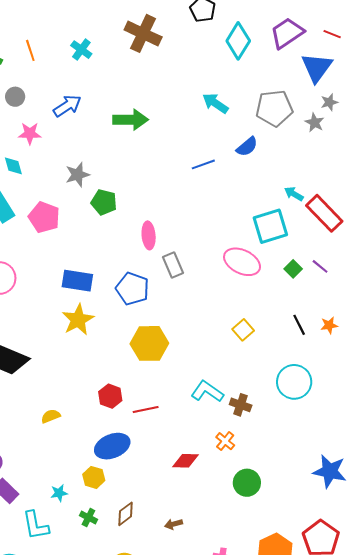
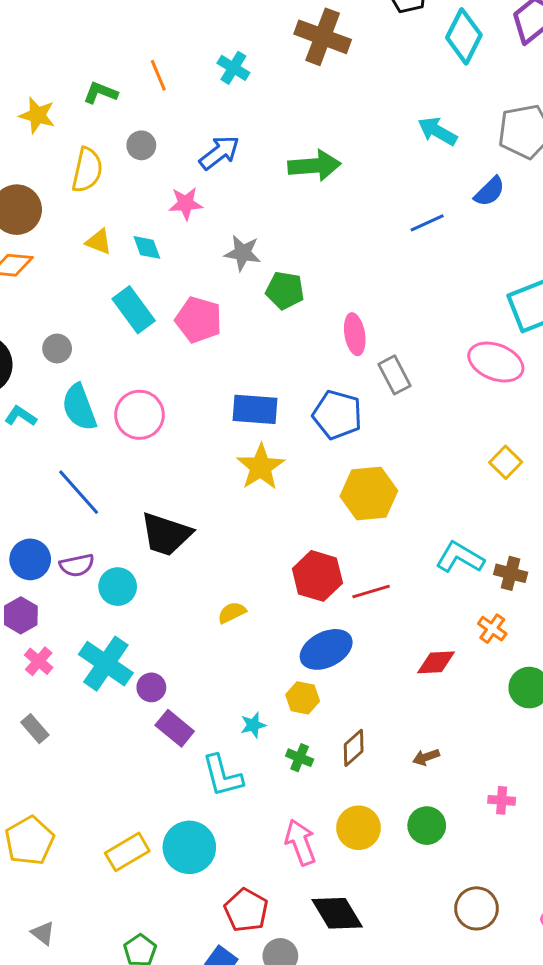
pink star: (30, 133) -> (186, 203), moved
gray star: (77, 175) -> (243, 253), turned 30
red hexagon: (110, 396) -> (317, 576), size x1.4

